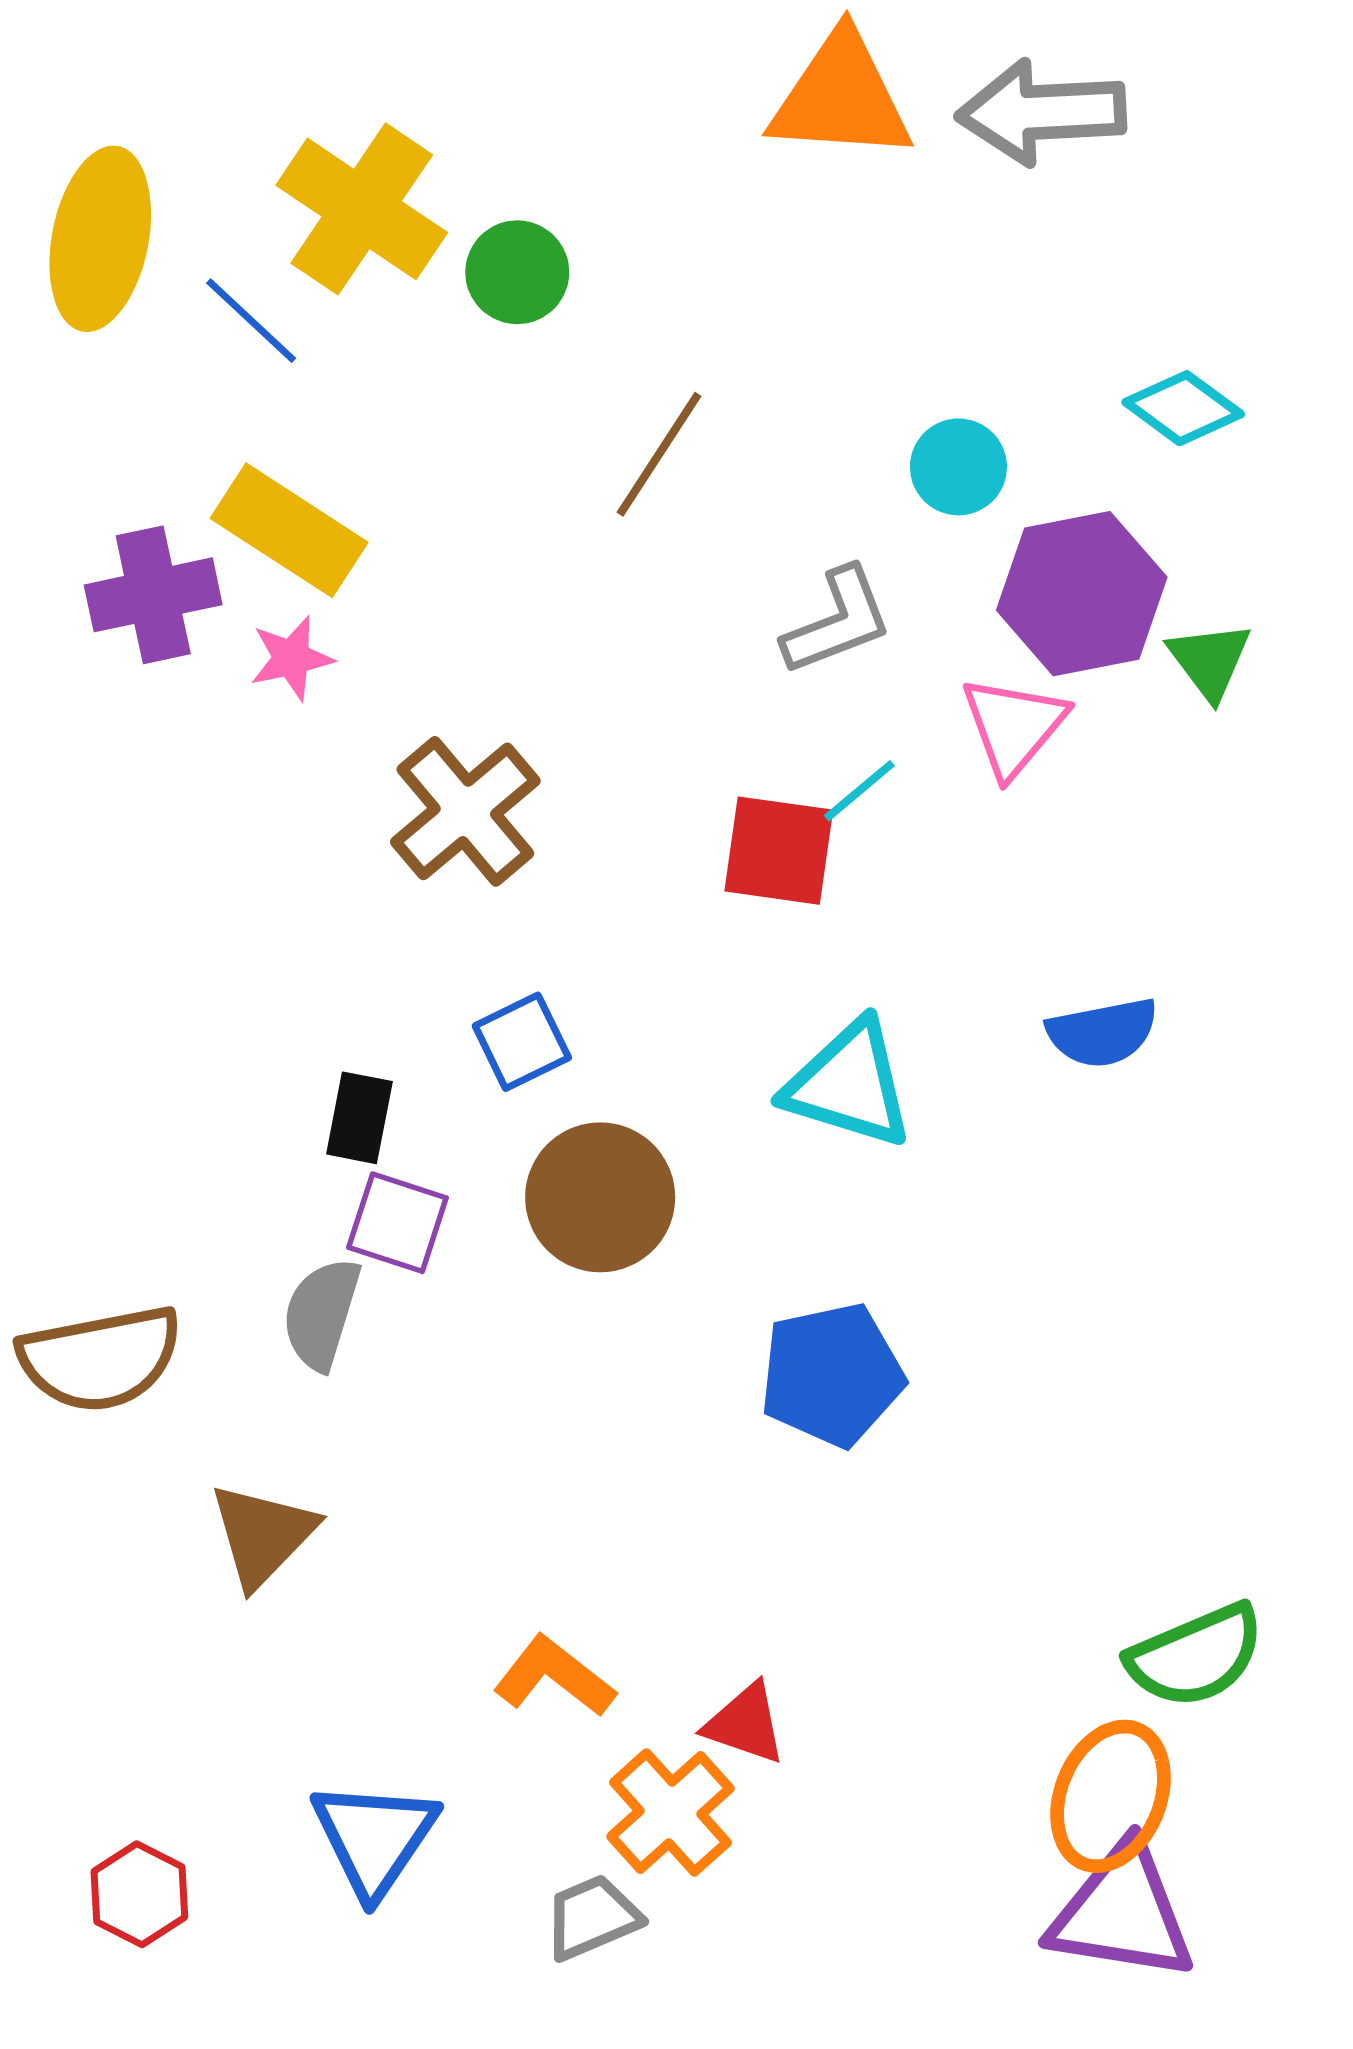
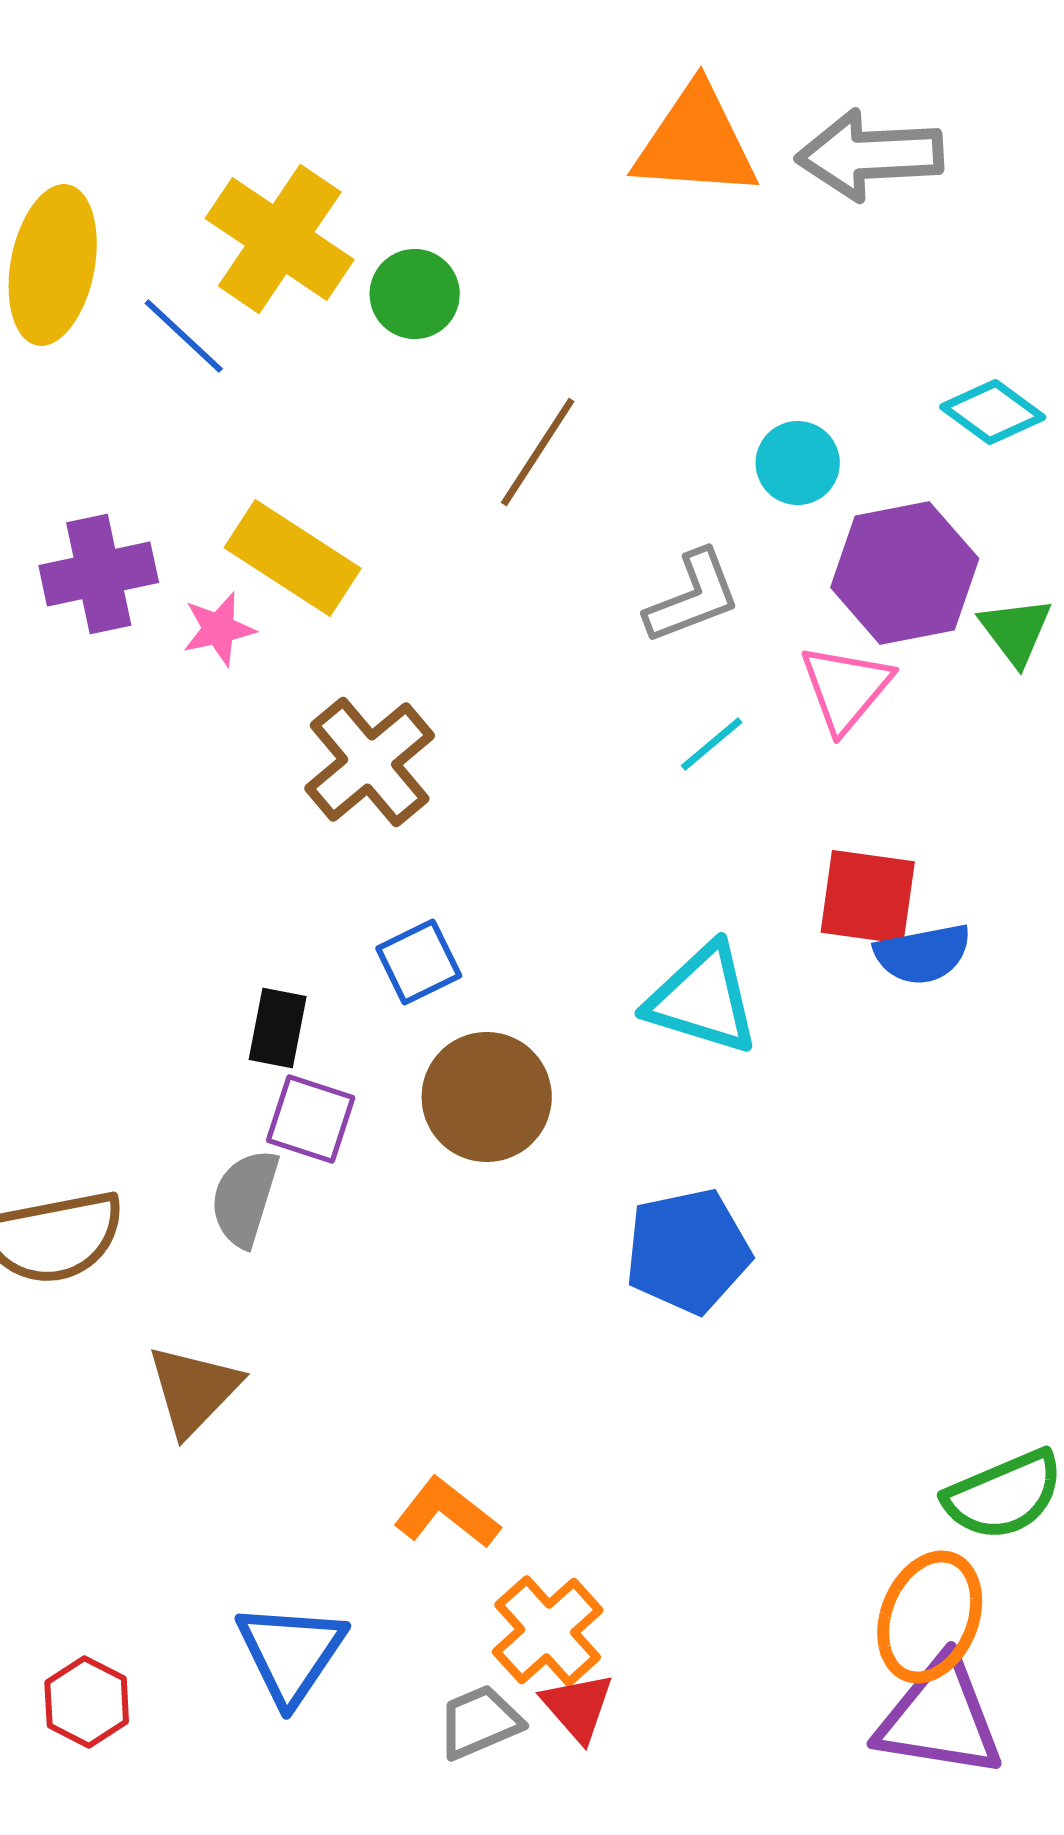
yellow rectangle: (289, 530) -> (293, 558), moved
red square: (779, 851) -> (868, 897), moved
red triangle: (745, 1724) -> (578, 1707), moved, turned 30

